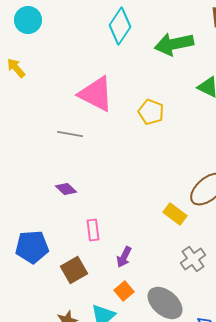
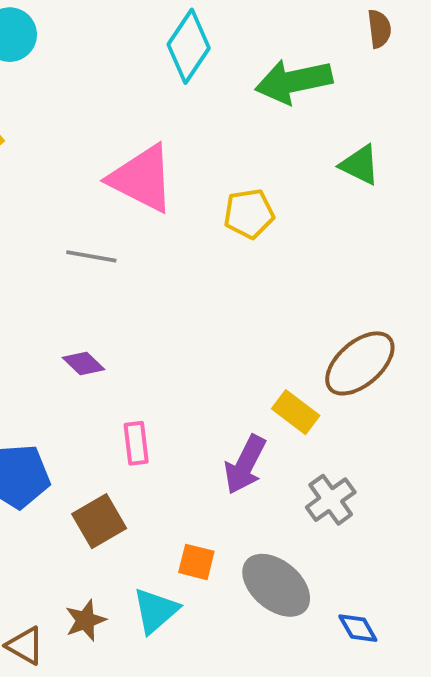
yellow pentagon: (151, 112) -> (249, 214), turned -30
purple arrow: (124, 257) -> (245, 465), moved, size x1.4
orange square: (124, 291) -> (196, 562), turned -36

